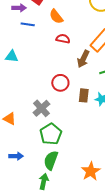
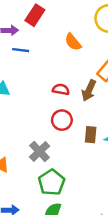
orange semicircle: (56, 16) -> (73, 42), moved
red semicircle: (63, 39) -> (61, 89), moved

